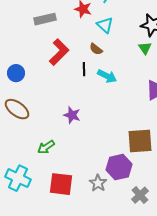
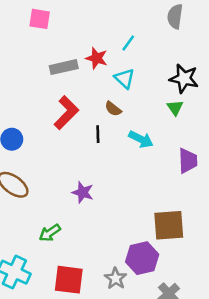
gray rectangle: (45, 19) -> (64, 67), moved
cyan arrow: (107, 76) -> (141, 139), moved

